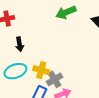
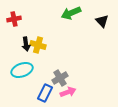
yellow cross: (41, 70) -> (38, 45), moved

